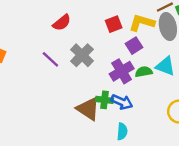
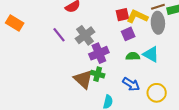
red square: (114, 24) -> (122, 15), moved
purple cross: (122, 71) -> (99, 53), moved
blue arrow: (122, 102) -> (131, 84), moved

